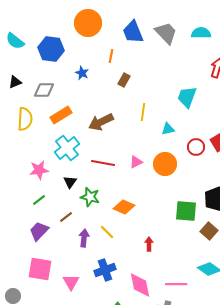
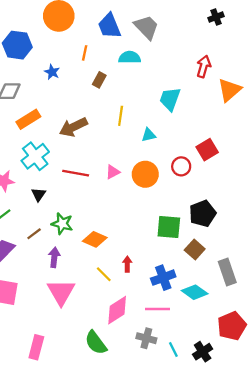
cyan semicircle: (201, 33) -> (130, 57), moved
red circle: (196, 147) -> (181, 166), moved
green star: (90, 197) -> (62, 224), moved
orange diamond: (124, 207) -> (95, 239), moved
yellow line: (107, 232) -> (104, 274), moved
blue cross: (105, 270) -> (163, 278), moved
pink triangle: (71, 282) -> (61, 292), moved, size x1.5
pink diamond: (140, 285) -> (117, 310), turned 68

